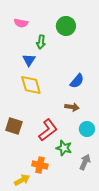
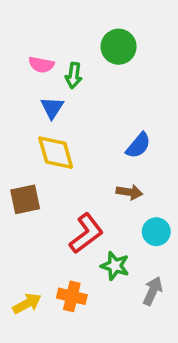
pink semicircle: (21, 23) -> (41, 65), moved
brown square: (14, 126) -> (25, 199), moved, turned -30
yellow arrow: (22, 180) -> (27, 304), moved

